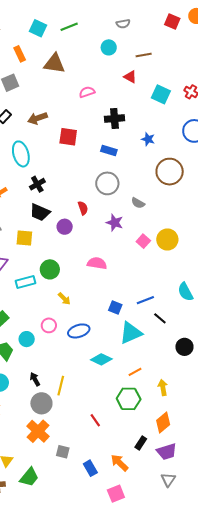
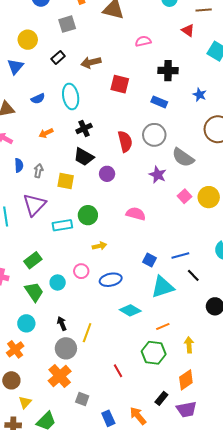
gray semicircle: (138, 203) -> (183, 158), size x1.6
red semicircle: (83, 208) -> (125, 141), moved, size x1.5
yellow arrow: (64, 299) -> (99, 246), turned -64

